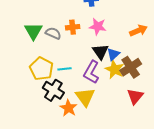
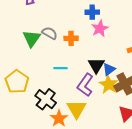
pink star: (98, 26) -> (100, 29), moved, turned 30
gray semicircle: (53, 33) -> (50, 33), moved
yellow pentagon: (41, 69) -> (17, 82), moved
cyan line: (64, 69) -> (61, 68), moved

